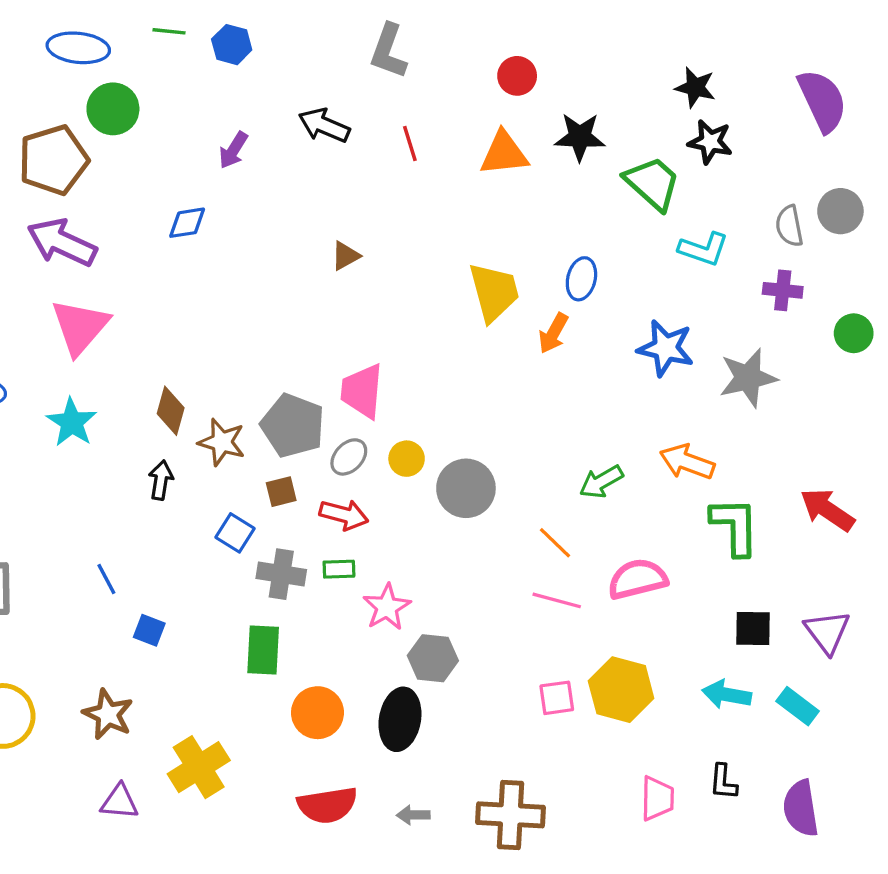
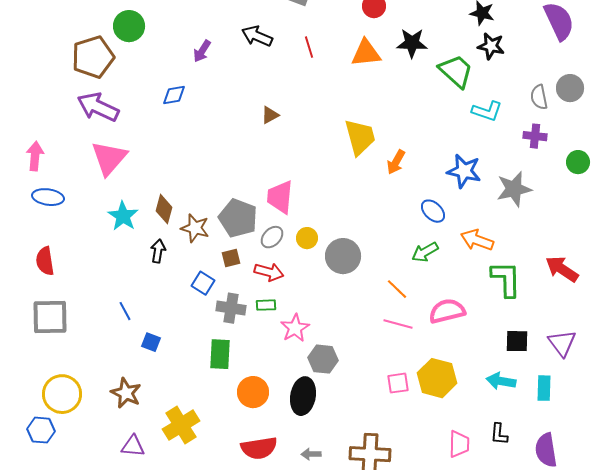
blue ellipse: (581, 279) -> (433, 211), moved, turned -60
cyan star: (72, 422) -> (123, 216), moved
cyan rectangle: (798, 706) -> (544, 388), turned 55

